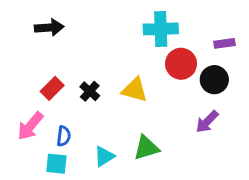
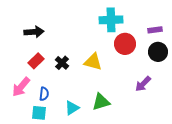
black arrow: (49, 28) -> (34, 32), moved
black circle: (214, 80) -> (158, 52), moved

